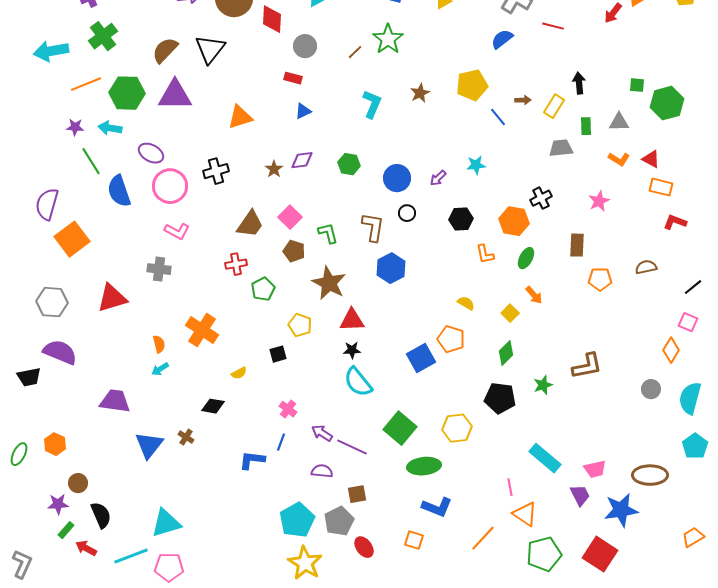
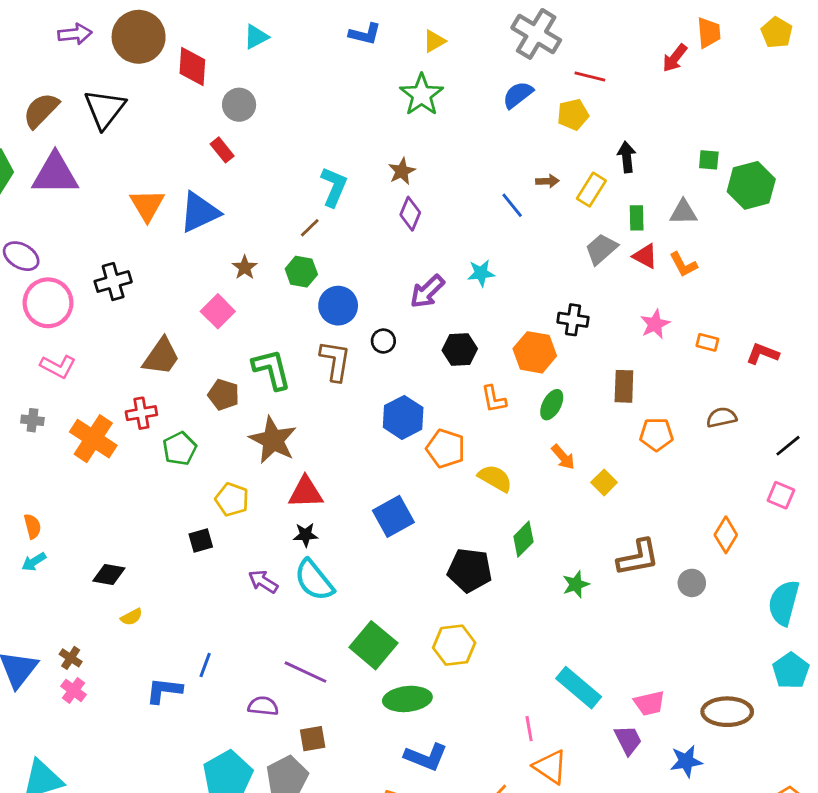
green star: (388, 39) -> (422, 95), moved
brown line: (355, 52) -> (310, 228), moved
red rectangle: (293, 78) -> (222, 150), turned 36
yellow pentagon: (472, 85) -> (573, 115), moved, size x0.7
blue triangle: (303, 111) -> (199, 212), moved, size x1.8
orange triangle: (240, 117) -> (147, 205), turned -44
gray trapezoid: (561, 148) -> (601, 249), turned -35
orange L-shape: (619, 159) -> (683, 265), turned 30
red triangle: (651, 159) -> (645, 256), moved
purple diamond: (302, 160) -> (410, 214), moved, turned -60
brown star: (274, 169) -> (245, 267), moved
blue circle: (397, 178) -> (338, 306), moved
purple arrow: (438, 178) -> (427, 291), size x1.5
orange rectangle: (661, 187) -> (707, 342), moved, size x0.7
black cross: (541, 198) -> (573, 320), turned 35
pink square: (290, 217) -> (218, 311), moved
green L-shape: (328, 233) -> (272, 369), size x1.4
blue hexagon: (391, 268) -> (403, 417), moved
gray cross: (159, 269) -> (32, 420), size x0.7
yellow semicircle: (466, 303) -> (495, 478), moved, size x1.4
yellow square: (510, 313) -> (604, 482), moved
orange cross: (202, 330) -> (93, 439), moved
orange pentagon: (451, 339) -> (446, 449), moved
orange diamond: (671, 350) -> (726, 535), moved
blue square: (421, 358) -> (393, 516), moved
yellow semicircle: (239, 373) -> (132, 617), moved
gray circle: (651, 389) -> (692, 583), moved
black pentagon: (500, 398) -> (470, 570), moved
black diamond: (213, 406) -> (109, 574), moved
pink cross: (288, 409) -> (73, 690), moved
purple arrow: (322, 433) -> (263, 582), moved
blue star: (621, 510) -> (686, 761), size x0.7

